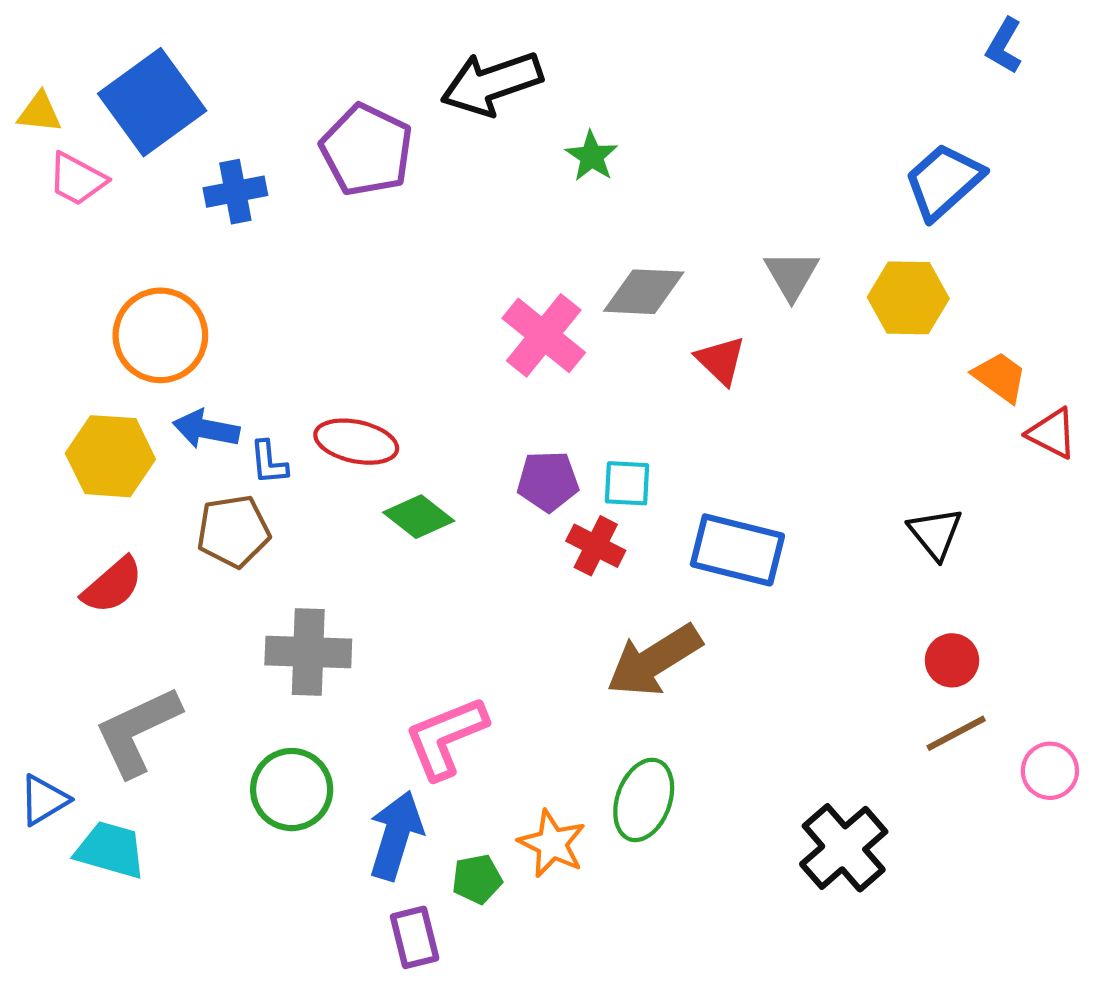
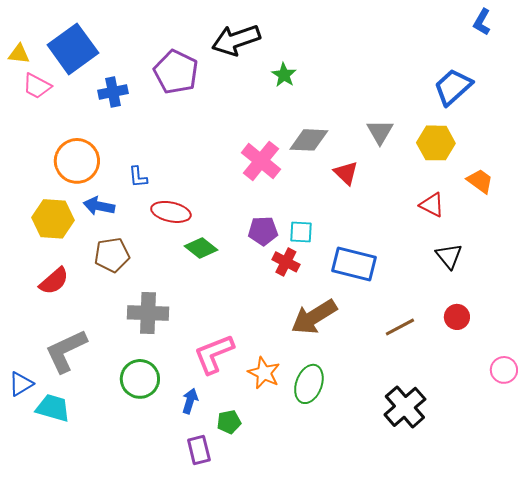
red triangle: (1052, 433) -> (432, 205), moved
blue L-shape: (269, 462) -> (138, 177), moved
brown line: (956, 733) -> (400, 327), moved
blue arrow: (396, 835) -> (190, 401), size x0.6
orange star: (552, 844) -> (264, 373), moved

